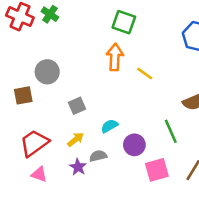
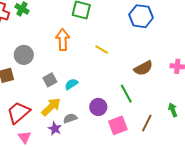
orange arrow: (115, 57) -> (63, 40), moved
cyan semicircle: (109, 126) -> (71, 84), moved
yellow arrow: (76, 140) -> (51, 107), size x1.5
pink triangle: (39, 174) -> (25, 137), turned 40

